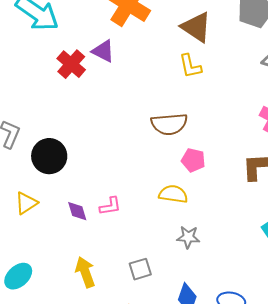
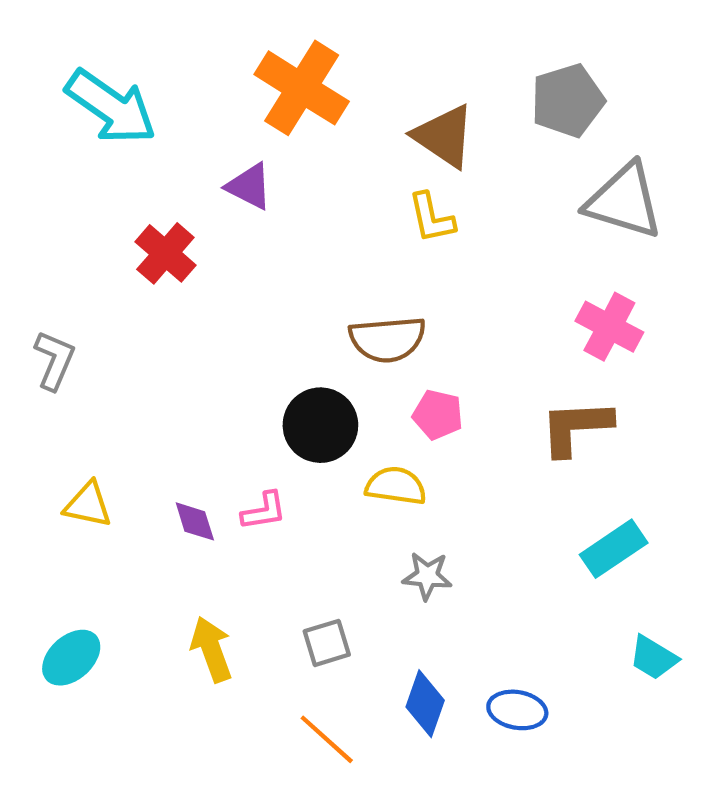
red cross: (71, 64) -> (165, 253), moved
black circle: (49, 156) -> (320, 425), moved
yellow triangle: (26, 203) -> (88, 505), turned 45

